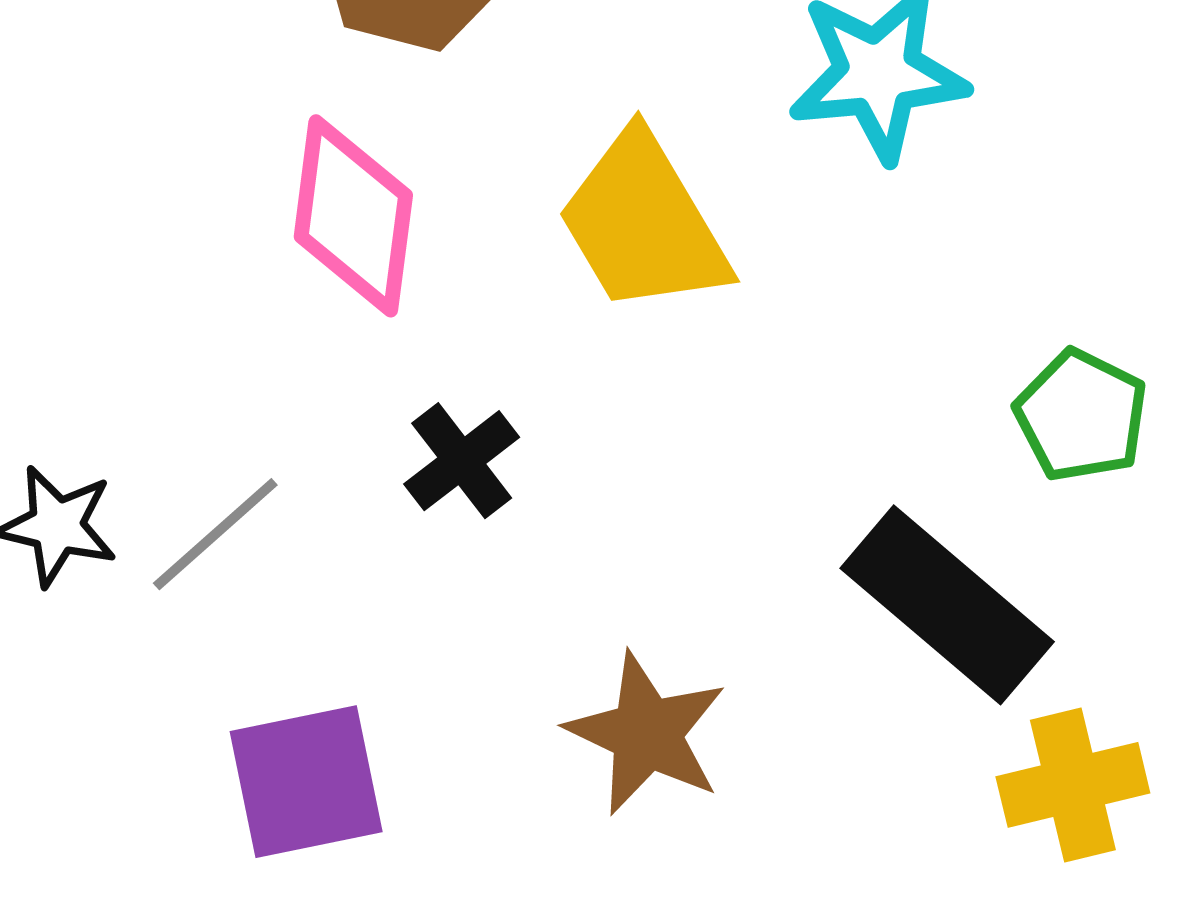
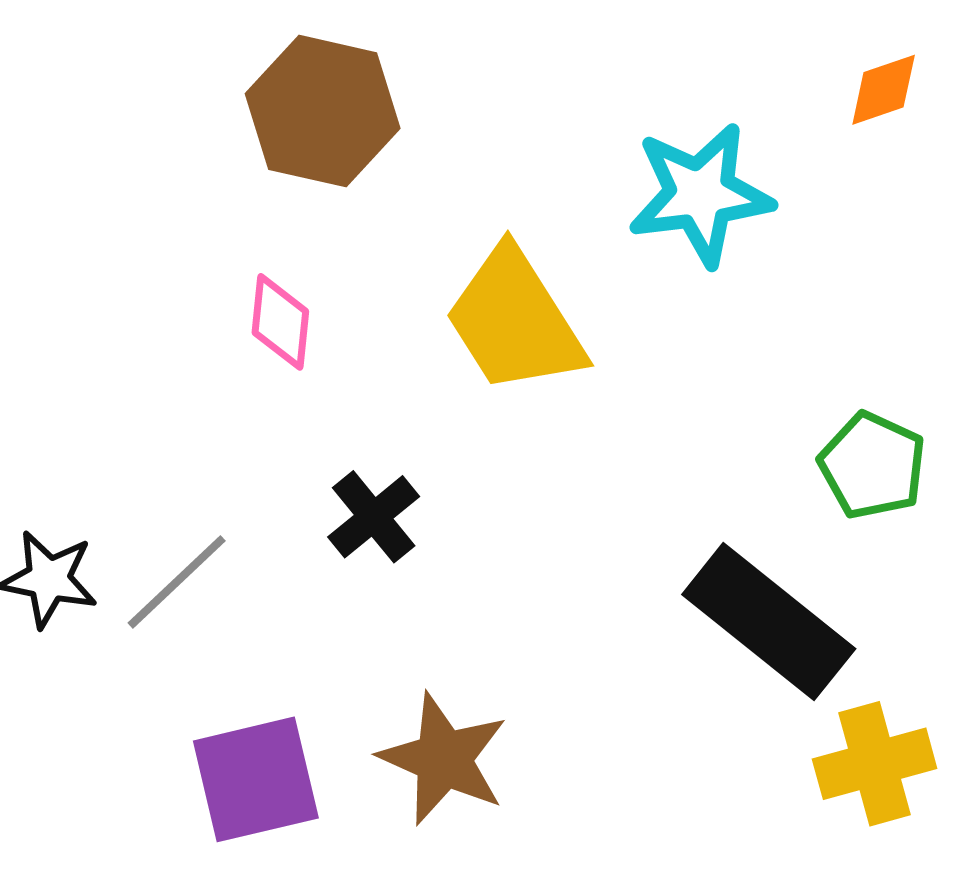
pink diamond: (353, 216) -> (280, 322), size x0.6
brown star: (647, 734) -> (443, 759), moved

